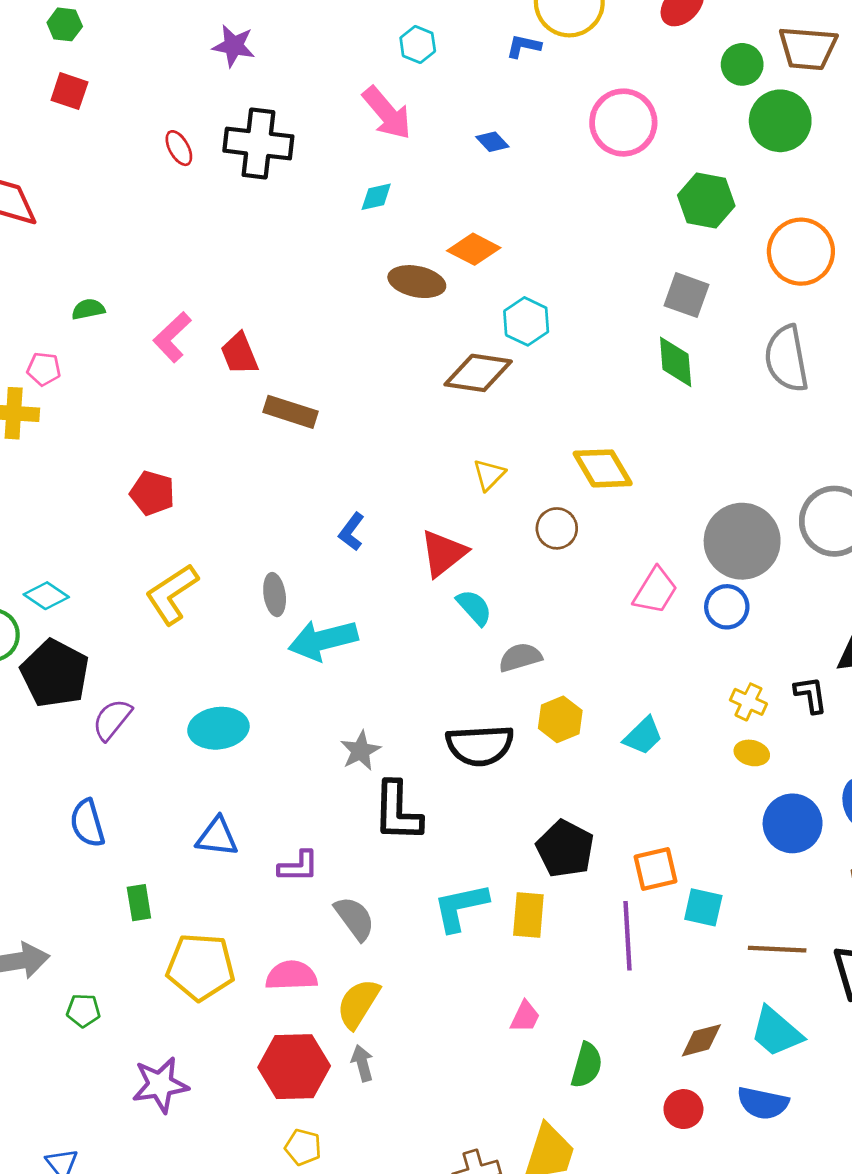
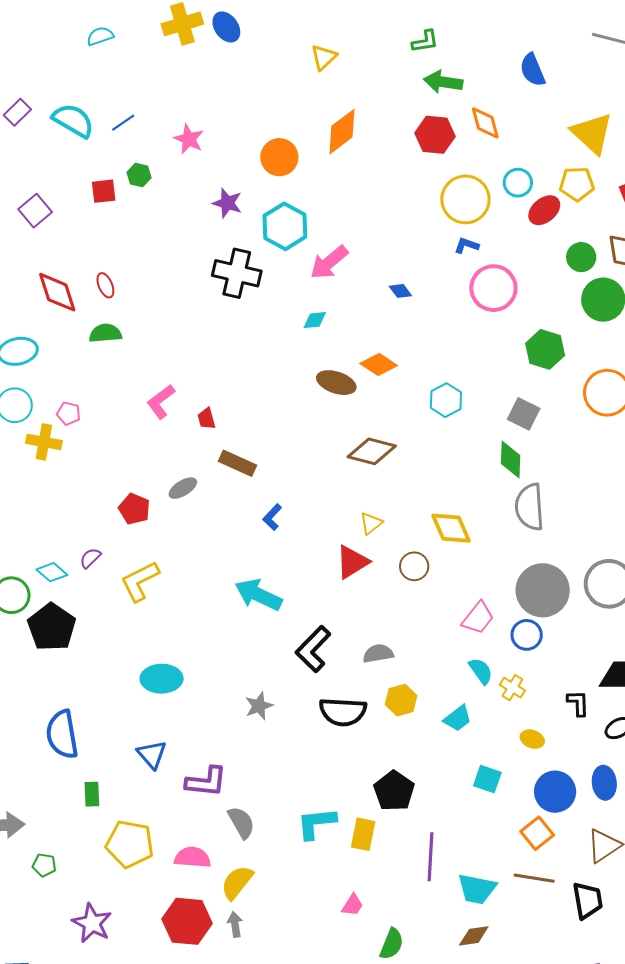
green hexagon: (65, 24) -> (139, 175), moved
cyan hexagon: (418, 45) -> (285, 226), moved, size x1.8
blue L-shape: (523, 46) -> (466, 245), moved
red square: (69, 91) -> (104, 191), moved, turned -32
pink arrow: (387, 113) -> (329, 262), turned 84
red ellipse: (179, 148) -> (105, 285), moved
green semicircle: (88, 309) -> (105, 333), moved, size x1.4
cyan hexagon: (526, 321) -> (446, 400), moved
red trapezoid: (239, 354) -> (206, 419), size x0.7
gray semicircle: (787, 359) -> (530, 507), moved
blue L-shape: (352, 532) -> (272, 517), moved
red triangle: (443, 553) -> (352, 562), moved
gray ellipse: (275, 595) -> (183, 488), moved, turned 60
cyan semicircle: (474, 607) -> (481, 671), moved
cyan arrow: (323, 640) -> (258, 595), moved, turned 33
yellow cross: (748, 702) -> (512, 688), moved
purple semicircle: (112, 720) -> (90, 558), moved, size x0.7
black L-shape: (397, 812) -> (313, 649), moved, turned 36
blue semicircle: (87, 823) -> (62, 734), size x1.4
blue triangle: (217, 837) -> (152, 754), turned 36
purple L-shape: (298, 866) -> (206, 782), size x1.4
orange square: (655, 869) -> (537, 833), moved, turned -32
cyan square: (703, 907) -> (487, 779), moved
cyan trapezoid: (776, 1032) -> (477, 889), moved, turned -36
purple star: (160, 1085) -> (92, 923), turned 30

